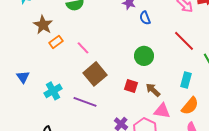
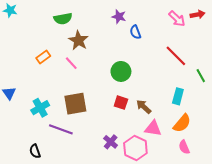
brown star: (43, 25) -> (78, 40), moved
green circle: (144, 56) -> (121, 71), moved
brown square: (95, 74) -> (75, 104), moved, turned 30
purple line: (85, 102) -> (61, 129), moved

